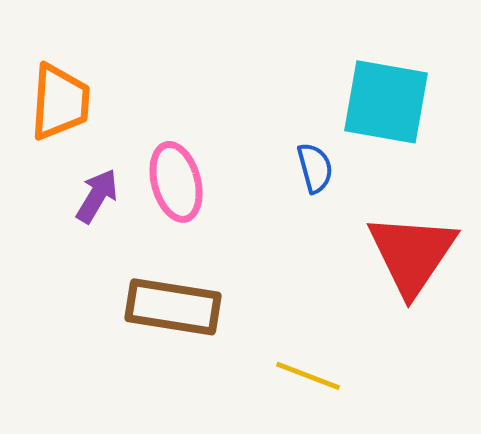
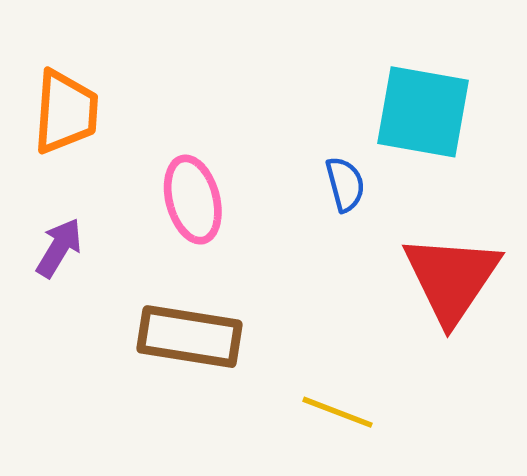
purple arrow: (97, 196) -> (59, 248), moved

